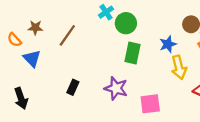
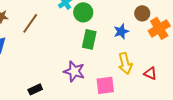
yellow arrow: (179, 67) -> (125, 63), moved
black rectangle: (73, 87) -> (35, 89), moved, turned 40

